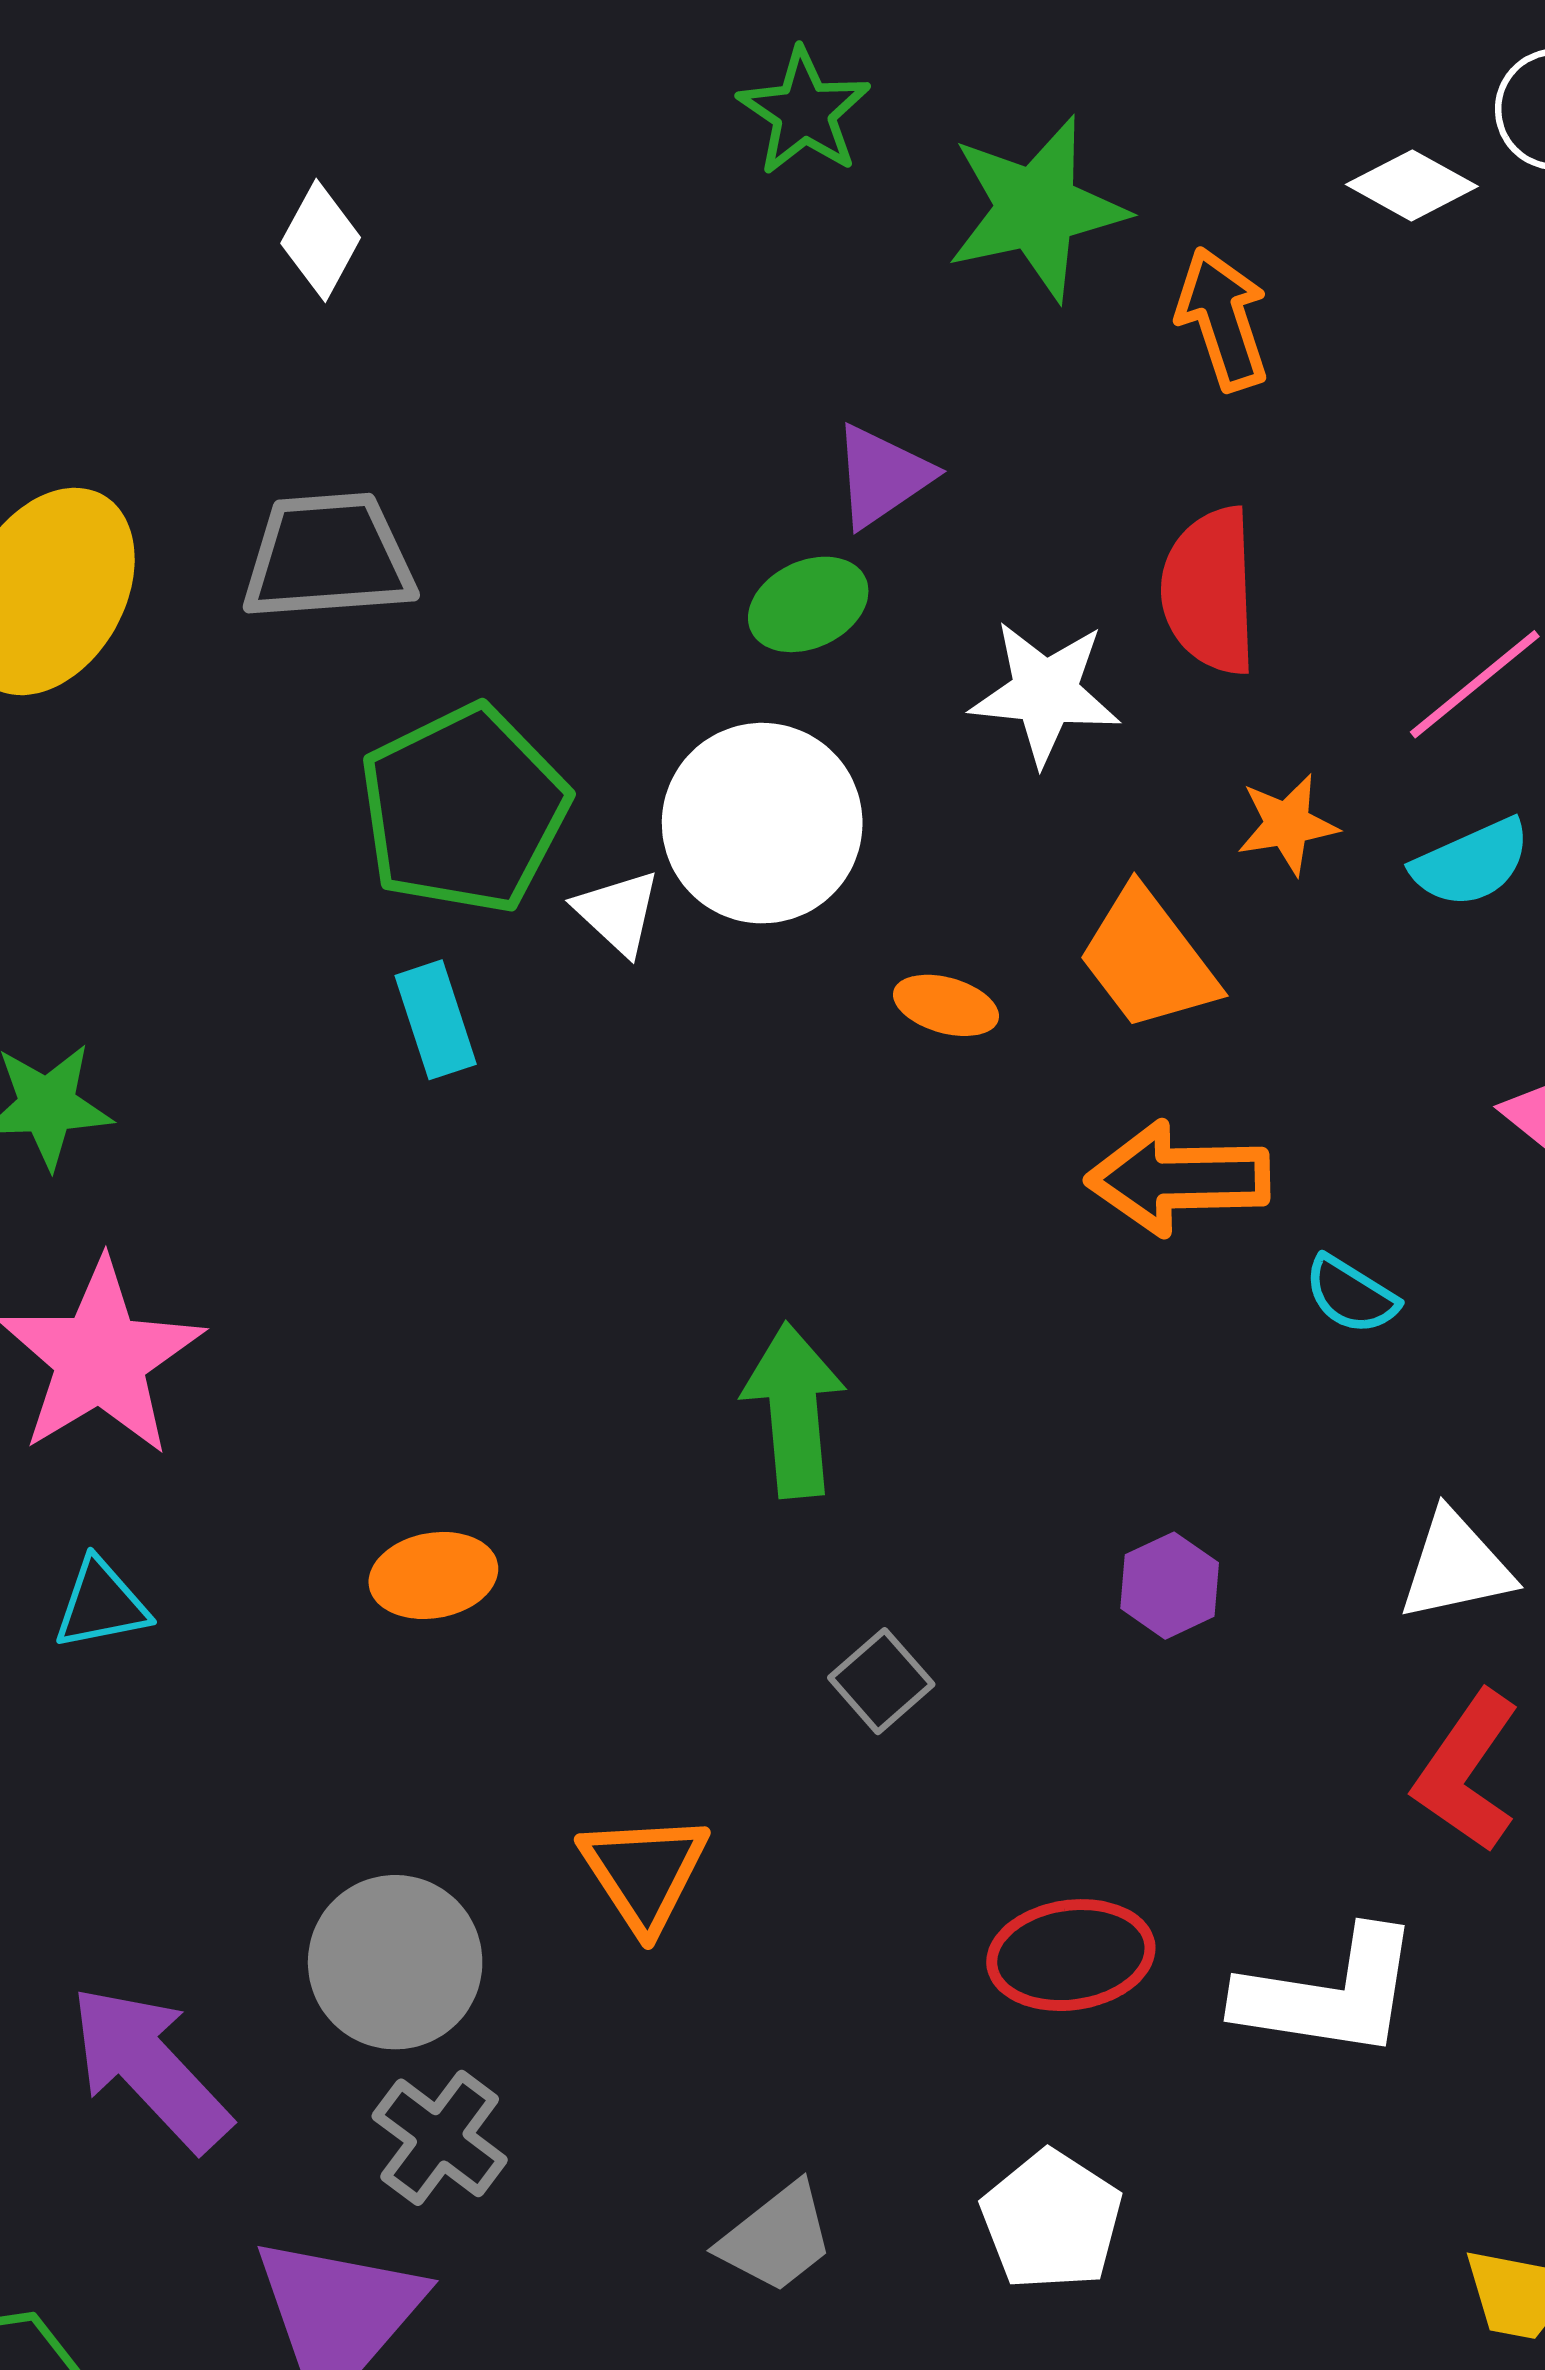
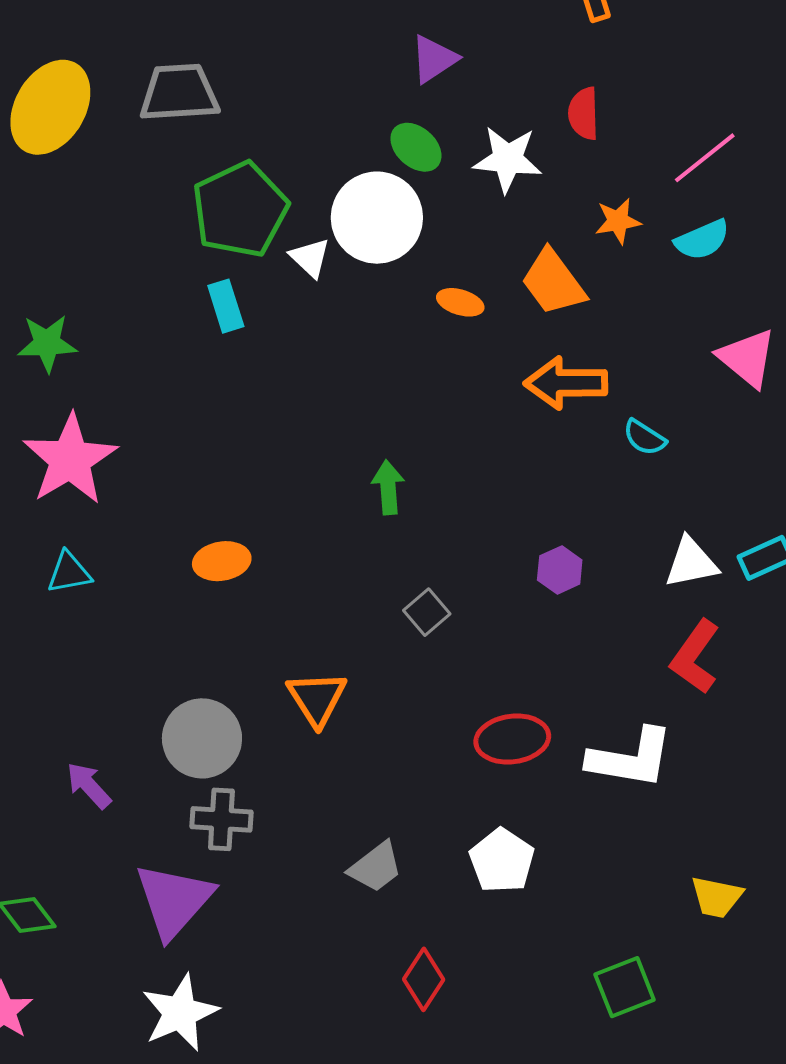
red semicircle: (1210, 591) -> (584, 113), size x0.7
green ellipse: (808, 604) -> (416, 147), moved, turned 66
green arrow: (794, 1410) -> (388, 487), size x0.7
purple arrow: (150, 2068) -> (89, 786), size x0.6
gray cross: (440, 2138) -> (221, 819), turned -34

